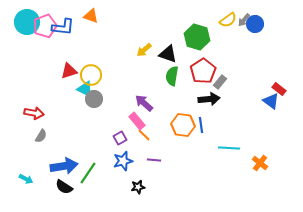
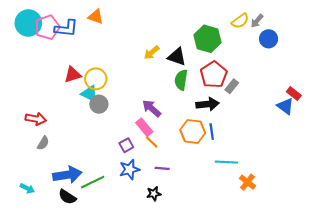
blue circle: (255, 24) -> (269, 39), moved
black arrow: (209, 99) -> (207, 104), moved
cyan line: (229, 148) -> (226, 162), moved
orange cross: (260, 163) -> (247, 182), moved
green line: (88, 173) -> (93, 182), turned 30
black star: (138, 187) -> (154, 194), moved

